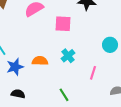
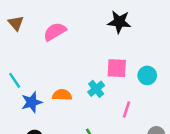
pink square: (63, 24) -> (117, 68), moved

